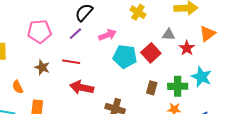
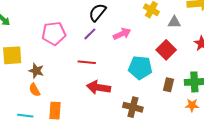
gray triangle: (168, 34) -> (174, 22), moved
cyan pentagon: (125, 56) -> (140, 68), moved
brown star: (42, 67) -> (36, 71), moved

